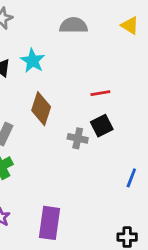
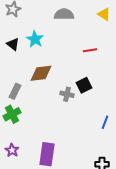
red line: (100, 93) -> (90, 50), moved
brown diamond: (41, 109) -> (41, 73), turned 65

